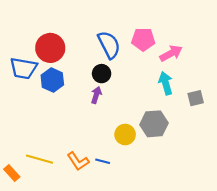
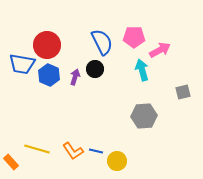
cyan arrow: (166, 83) -> (142, 70), moved
purple arrow: (96, 95) -> (75, 77), moved
yellow circle: (125, 135) -> (117, 161), moved

